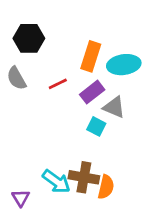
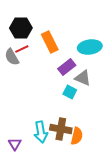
orange rectangle: (91, 56) -> (50, 42), moved, turned -45
red line: (58, 84) -> (22, 49), moved
cyan arrow: (56, 181) -> (41, 132), turned 45

